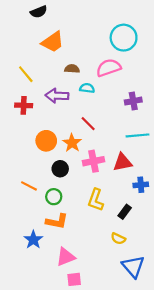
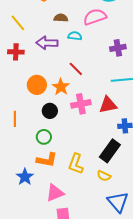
orange line: (29, 186) -> (15, 119), moved, turned 63
yellow L-shape: (96, 200) -> (76, 164), moved
black rectangle: (125, 212) -> (110, 151), size x1.6

